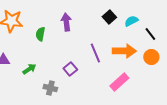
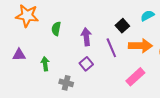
black square: (109, 17) -> (122, 26), moved
purple arrow: (66, 22) -> (86, 37), moved
green arrow: (29, 69) -> (45, 64), turned -64

